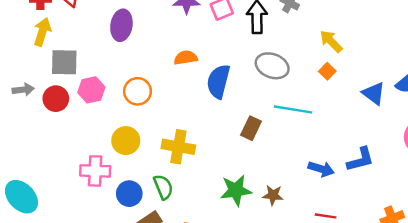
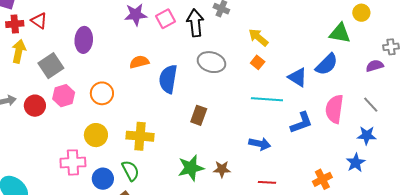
gray square: (64, 62) -> (51, 66), moved, turned -30
cyan line: (293, 109) -> (267, 99), moved
blue L-shape: (360, 160) -> (301, 123), moved

